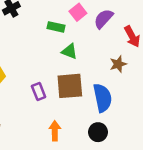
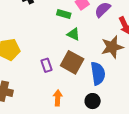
brown star: (118, 64) -> (112, 47), size x1.6
brown square: (70, 86) -> (72, 62), turned 30

